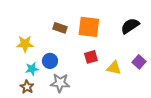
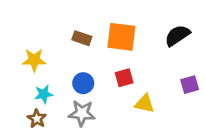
blue circle: (50, 61) -> (83, 83), moved
purple square: (139, 62) -> (190, 85), turned 32
yellow triangle: (114, 68) -> (145, 104), moved

